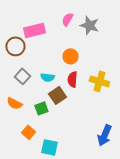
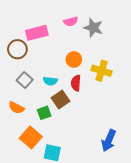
pink semicircle: (67, 19) -> (71, 22), turned -136
yellow cross: (99, 81) -> (102, 71), moved
orange square: (28, 132) -> (31, 137), size x1.5

